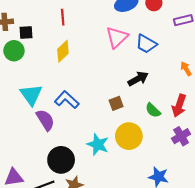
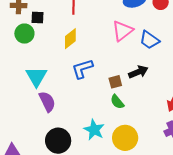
blue L-shape: (67, 100) -> (82, 69), moved, turned -65
brown square: (116, 103) -> (115, 82), moved
green semicircle: (153, 110) -> (117, 102), moved
yellow circle: (129, 136) -> (125, 138), moved

